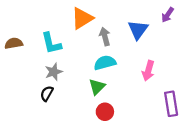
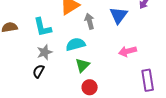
cyan semicircle: (105, 63) -> (76, 44), moved
pink arrow: (148, 71) -> (128, 51), turned 60

